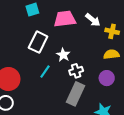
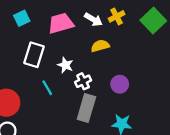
yellow cross: (112, 31) -> (117, 16), moved, turned -32
yellow semicircle: (111, 54) -> (100, 46), moved
cyan line: (45, 72) -> (47, 88), turned -56

